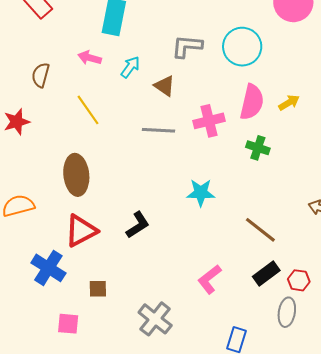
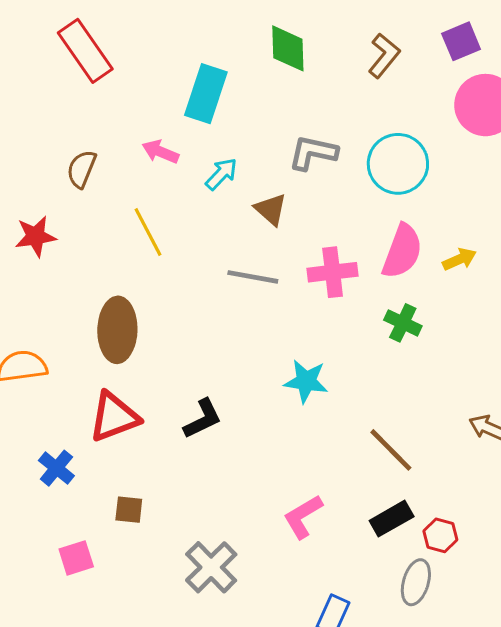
blue cross: (48, 268) -> (56, 468), size x0.7
pink square: (68, 324) -> (76, 558), turned -30

